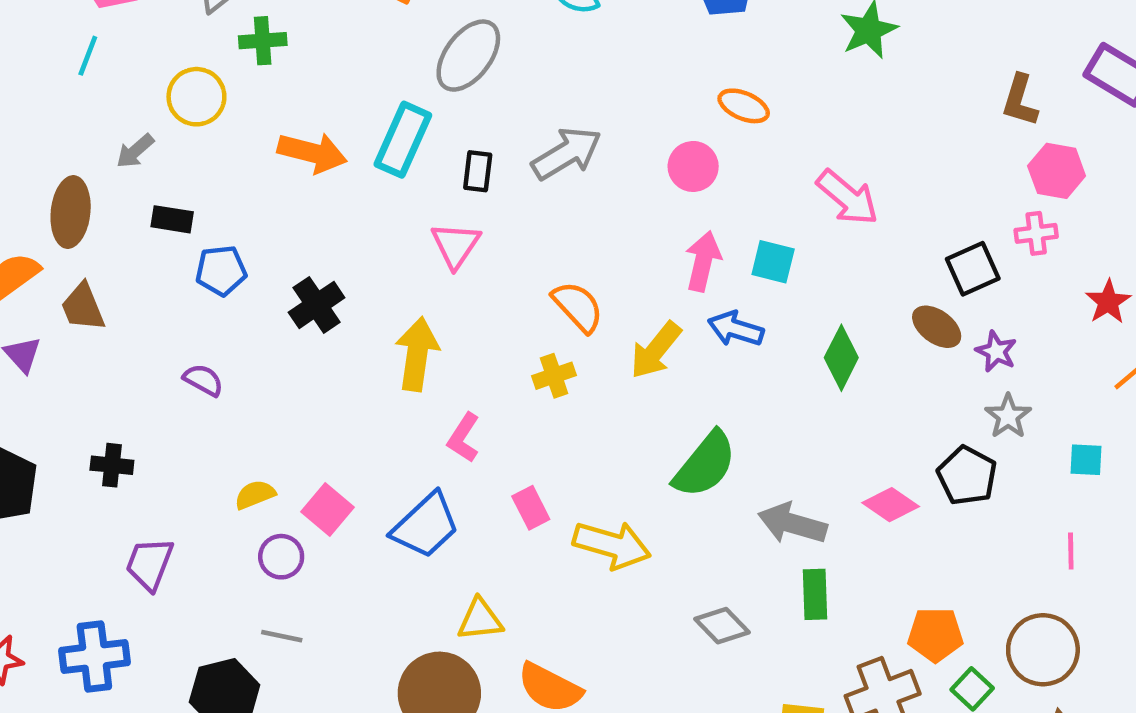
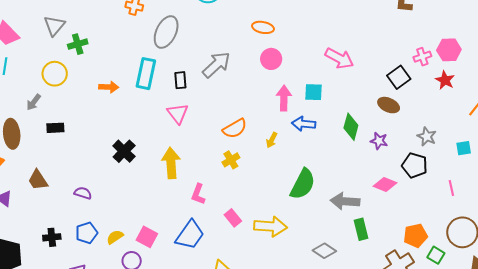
orange ellipse: (744, 106) -> (263, 27), moved
orange arrow: (312, 153) -> (109, 87), size x0.7
pink hexagon: (1057, 171) -> (449, 50), moved
blue pentagon: (221, 271) -> (87, 233), moved
red star: (1108, 302) -> (445, 80), moved
brown trapezoid: (83, 307) -> (38, 180), moved
orange semicircle: (578, 307) -> (235, 129), turned 115
yellow arrow: (656, 350) -> (272, 140), size x0.6
purple star: (996, 351) -> (379, 141), moved
pink line: (1071, 551) -> (451, 188), moved

